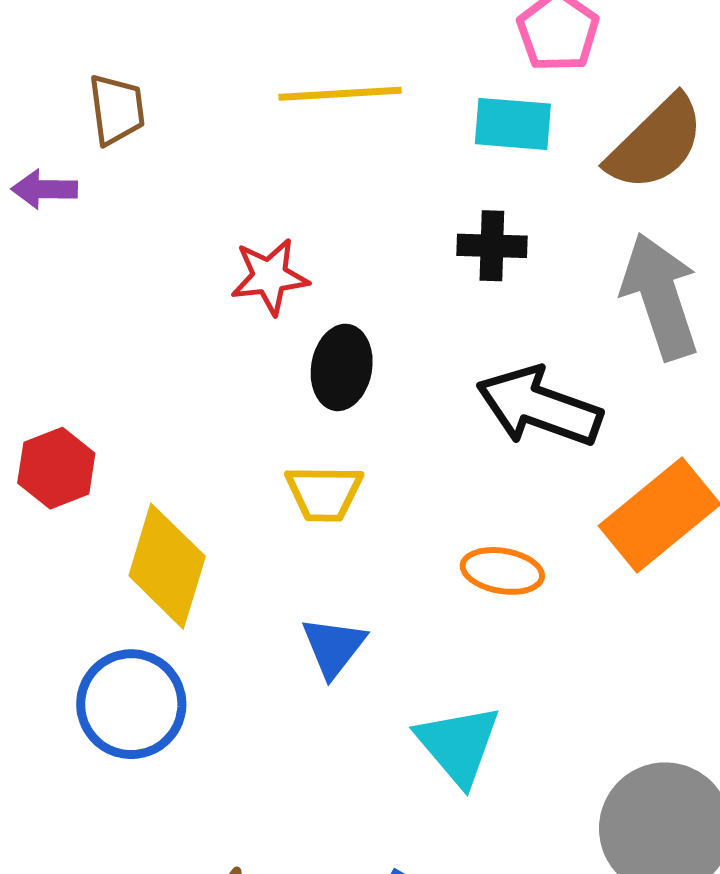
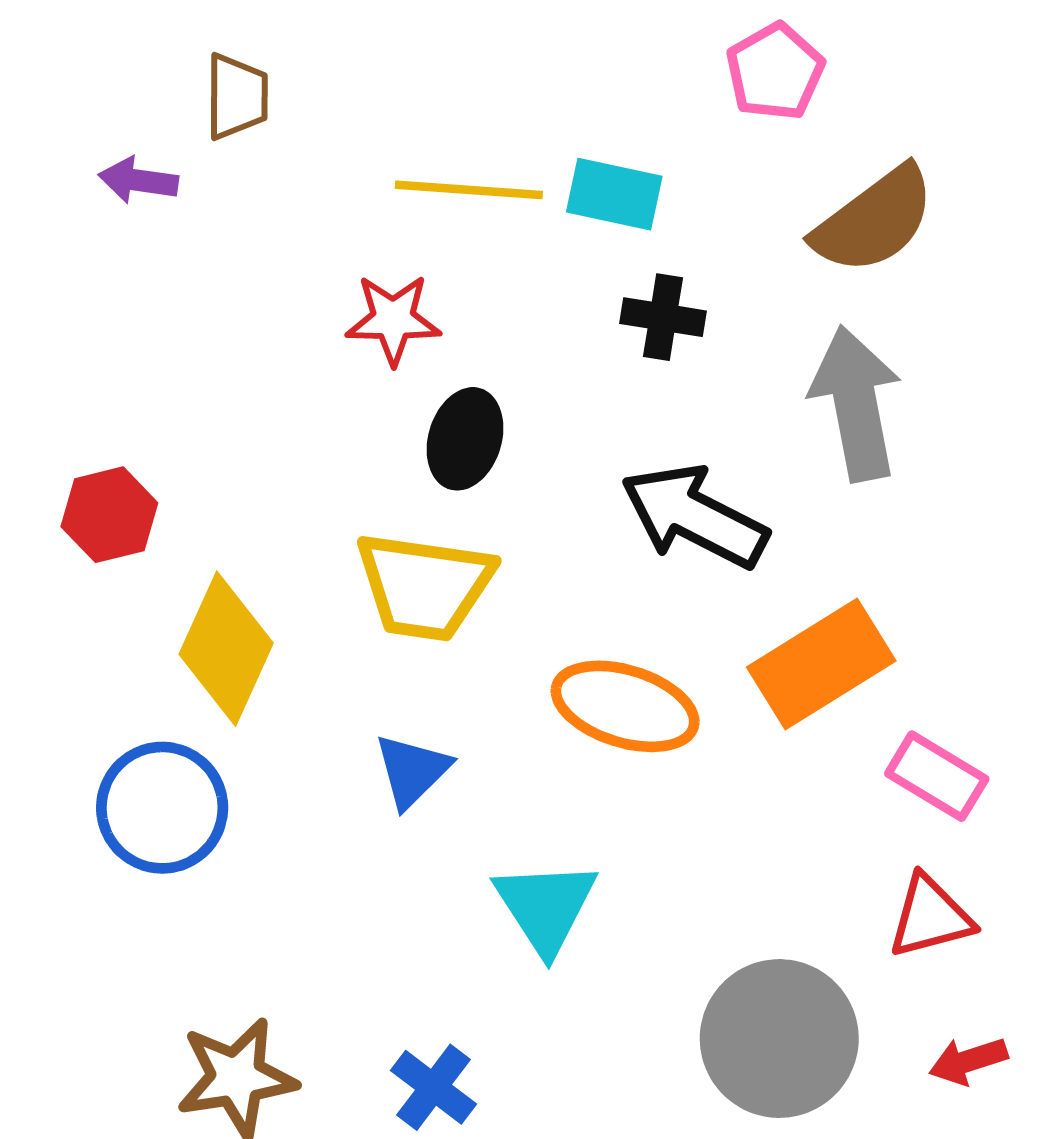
yellow line: (340, 94) -> (469, 190), moved
cyan rectangle: (513, 124) -> (614, 194), moved
yellow trapezoid: (324, 493) -> (425, 586), size x1.5
orange ellipse: (502, 571) -> (625, 706), size x1.5

